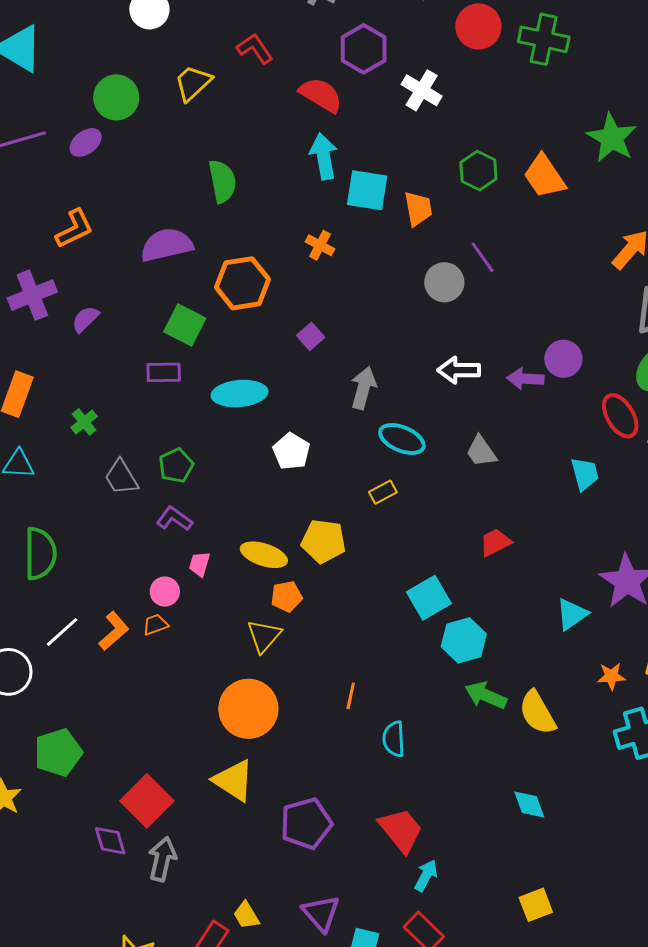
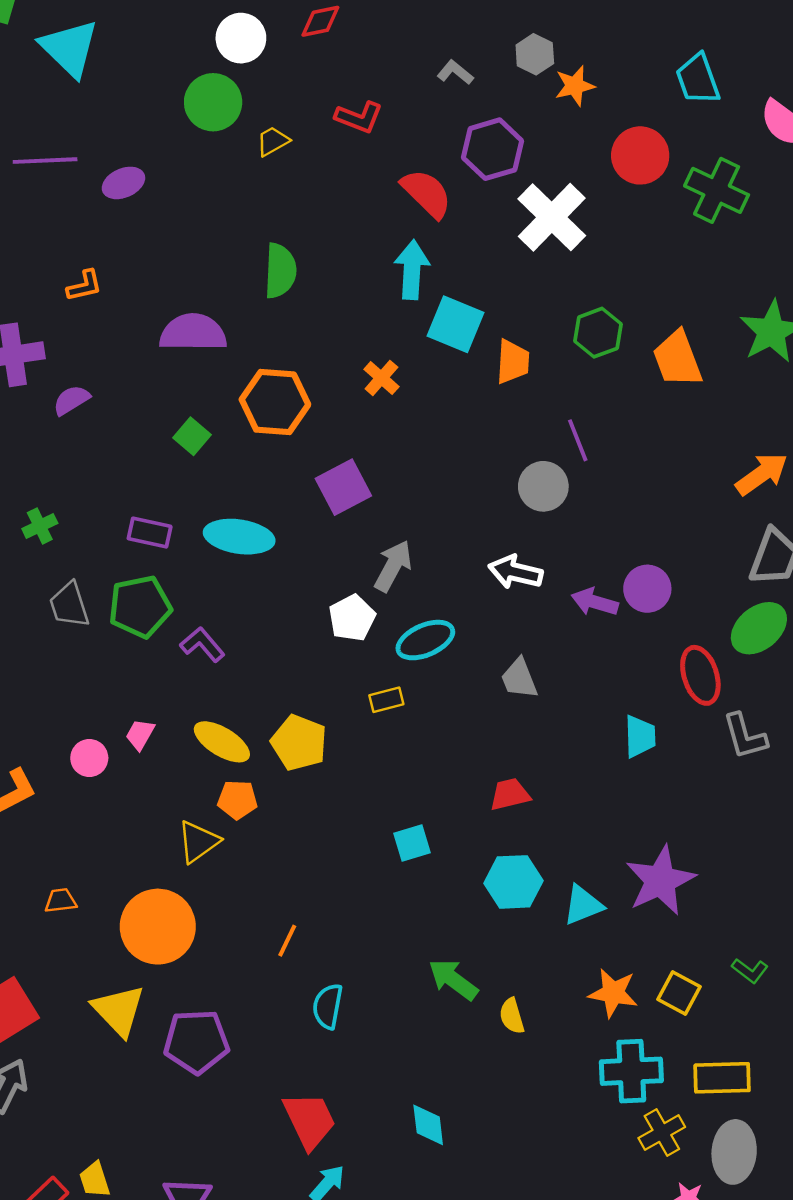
red L-shape: (255, 49) -> (359, 117), turned 132
yellow trapezoid: (193, 83) -> (273, 141), size x0.7
white cross: (422, 90) -> (552, 217), size x1.4
green circle: (116, 97) -> (213, 102), moved
orange L-shape: (74, 229) -> (84, 286), size x0.7
gray circle: (444, 282) -> (543, 486), moved
green square: (185, 325) -> (192, 436), size x0.7
purple square: (311, 336) -> (343, 487), size x1.6
purple rectangle: (164, 372) -> (150, 533), moved
cyan ellipse: (402, 439) -> (425, 640), turned -60
white pentagon: (291, 451) -> (352, 618), moved
green pentagon: (176, 466) -> (140, 607), size x1.4
purple L-shape: (174, 519) -> (202, 645), moved
cyan square: (429, 598) -> (412, 843), size x0.7
orange trapezoid: (155, 625) -> (61, 901), moved
cyan hexagon: (464, 640) -> (513, 882), moved
orange star: (611, 676) -> (613, 993), size x1.4
yellow semicircle: (537, 713) -> (512, 1016), size x0.6
cyan diamond: (529, 804) -> (428, 1125), moved
purple pentagon: (306, 823) -> (196, 1042), moved

